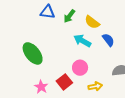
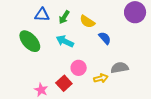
cyan arrow: (82, 41) -> (65, 41), moved
green ellipse: (33, 53) -> (30, 41), moved
yellow arrow: (95, 86) -> (101, 78), moved

